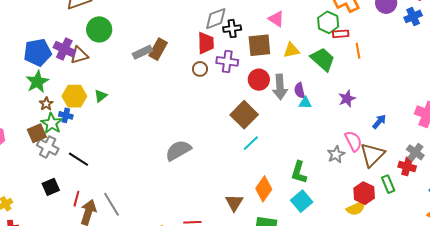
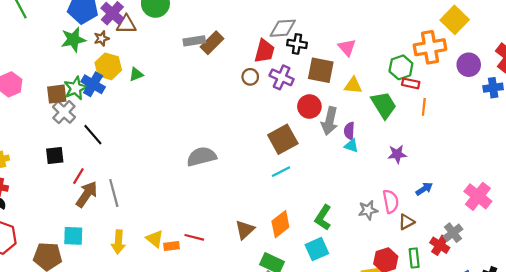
brown star: (46, 104) -> (102, 38), moved
blue cross: (66, 115) -> (93, 84), size x1.5
brown triangle: (372, 155) -> (406, 222), size x0.6

